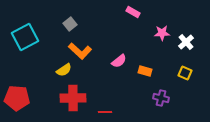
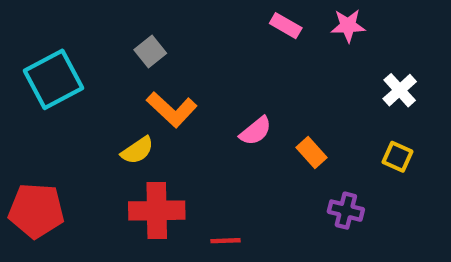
pink star: (162, 33) -> (348, 26), moved
orange rectangle: (145, 71) -> (311, 152), turned 32

